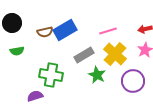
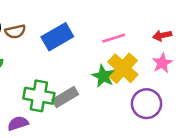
brown semicircle: (45, 32) -> (15, 32), moved
gray rectangle: (84, 55) -> (65, 97), moved
green star: (97, 75) -> (103, 76), moved

